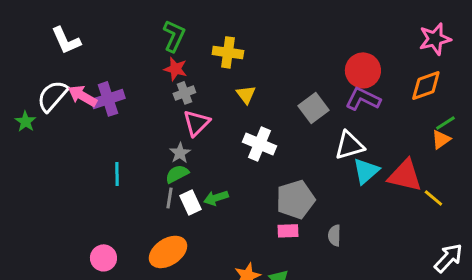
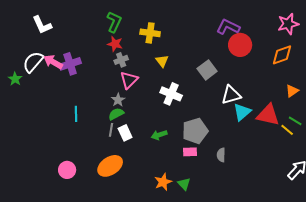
purple L-shape: (363, 99) -> (228, 27), moved
green line: (445, 123) -> (295, 121), moved, turned 64
green arrow: (216, 198) -> (159, 135), moved

